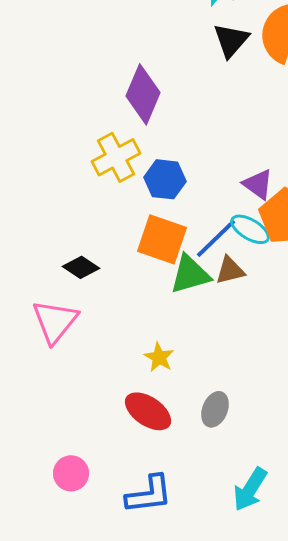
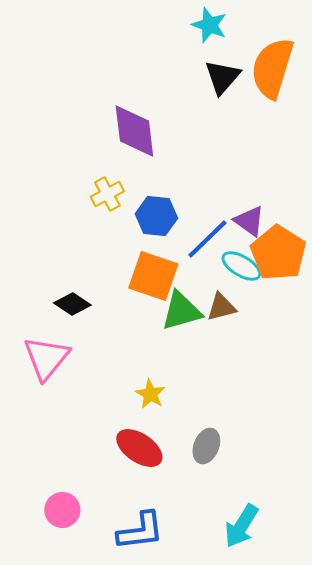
purple diamond: (143, 94) -> (134, 131), turned -30
yellow cross: (116, 157) -> (107, 194), size x0.7
blue line: (216, 238) -> (207, 239), moved

